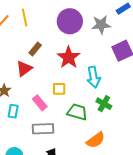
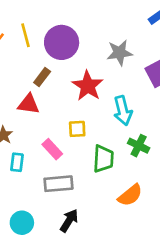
purple circle: (70, 21) -> (62, 42), moved
gray star: (101, 25) -> (120, 53), moved
red triangle: (24, 69) -> (29, 104), turned 48
green trapezoid: (77, 112) -> (103, 159), turned 80

